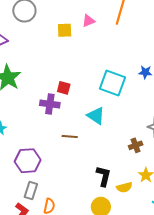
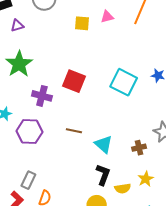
red square: (64, 88) -> (74, 81), size x1.6
purple cross: (50, 104) -> (42, 96), moved
cyan triangle: (96, 116) -> (104, 144), moved
purple hexagon: (28, 161) -> (29, 132), moved

